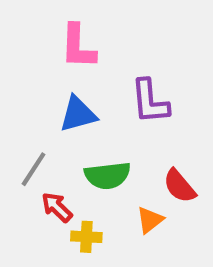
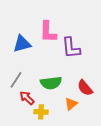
pink L-shape: (78, 47) -> (48, 32), moved
blue triangle: (78, 114) -> (22, 44), moved

